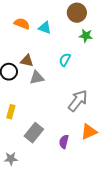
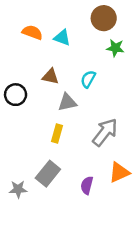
brown triangle: (27, 61) -> (51, 76), moved
gray triangle: (37, 78) -> (67, 102), moved
yellow rectangle: (11, 112) -> (57, 133), moved
gray star: (11, 159) -> (18, 189), moved

